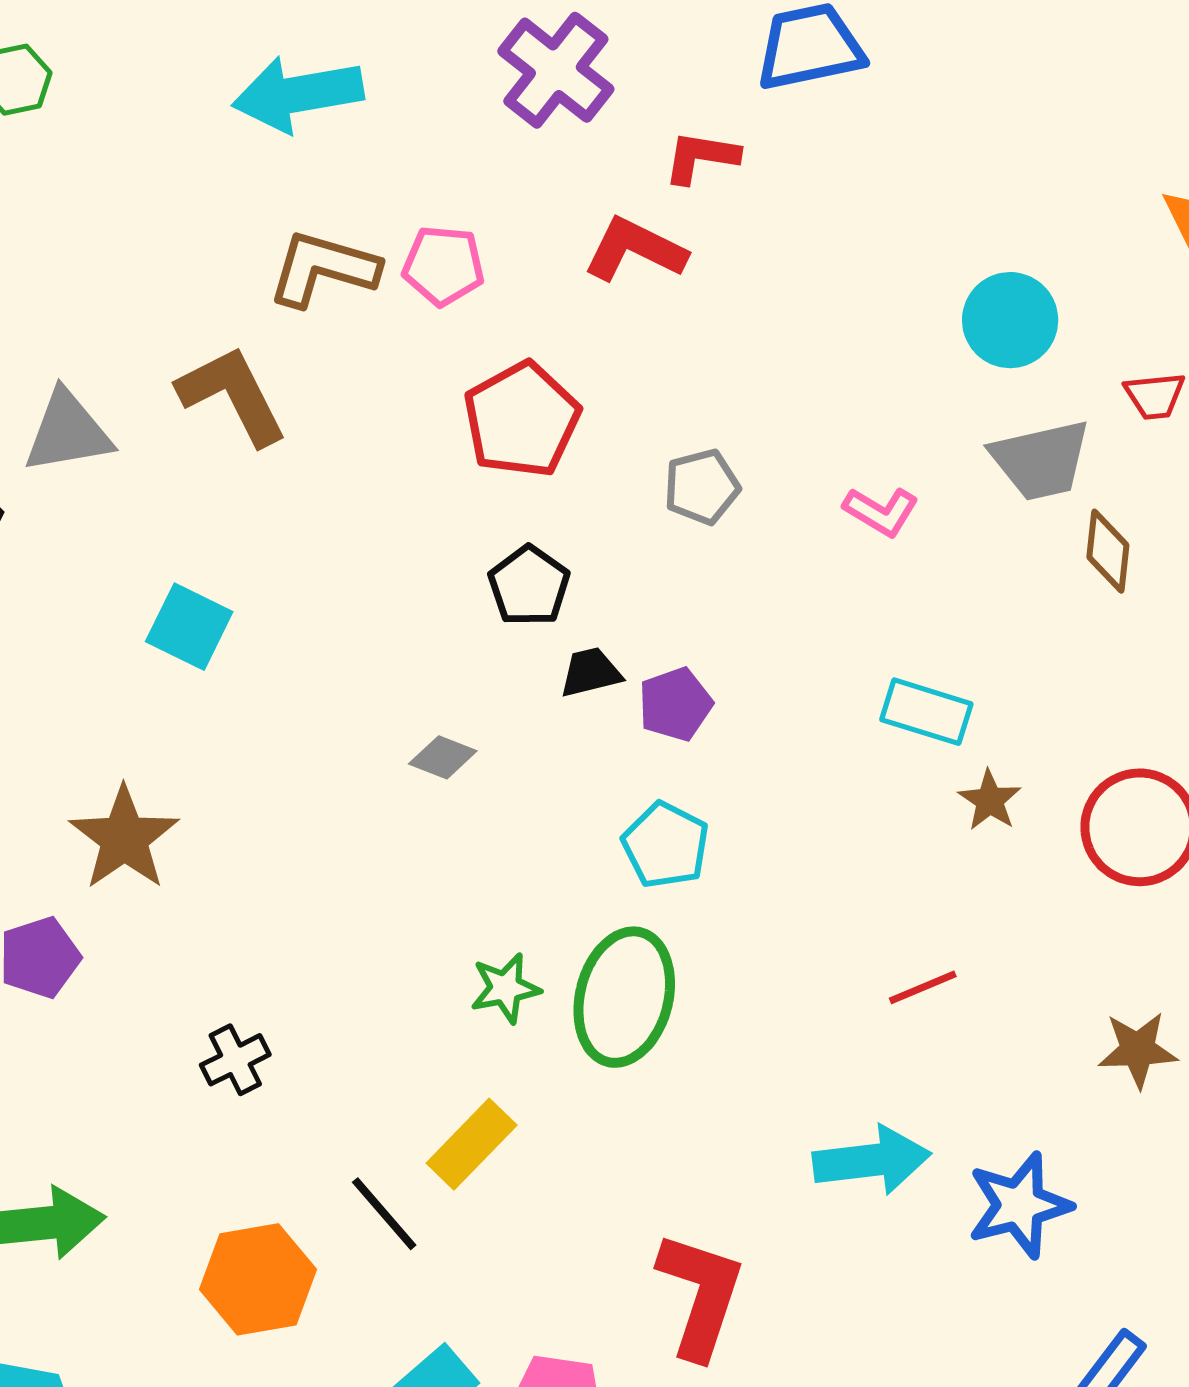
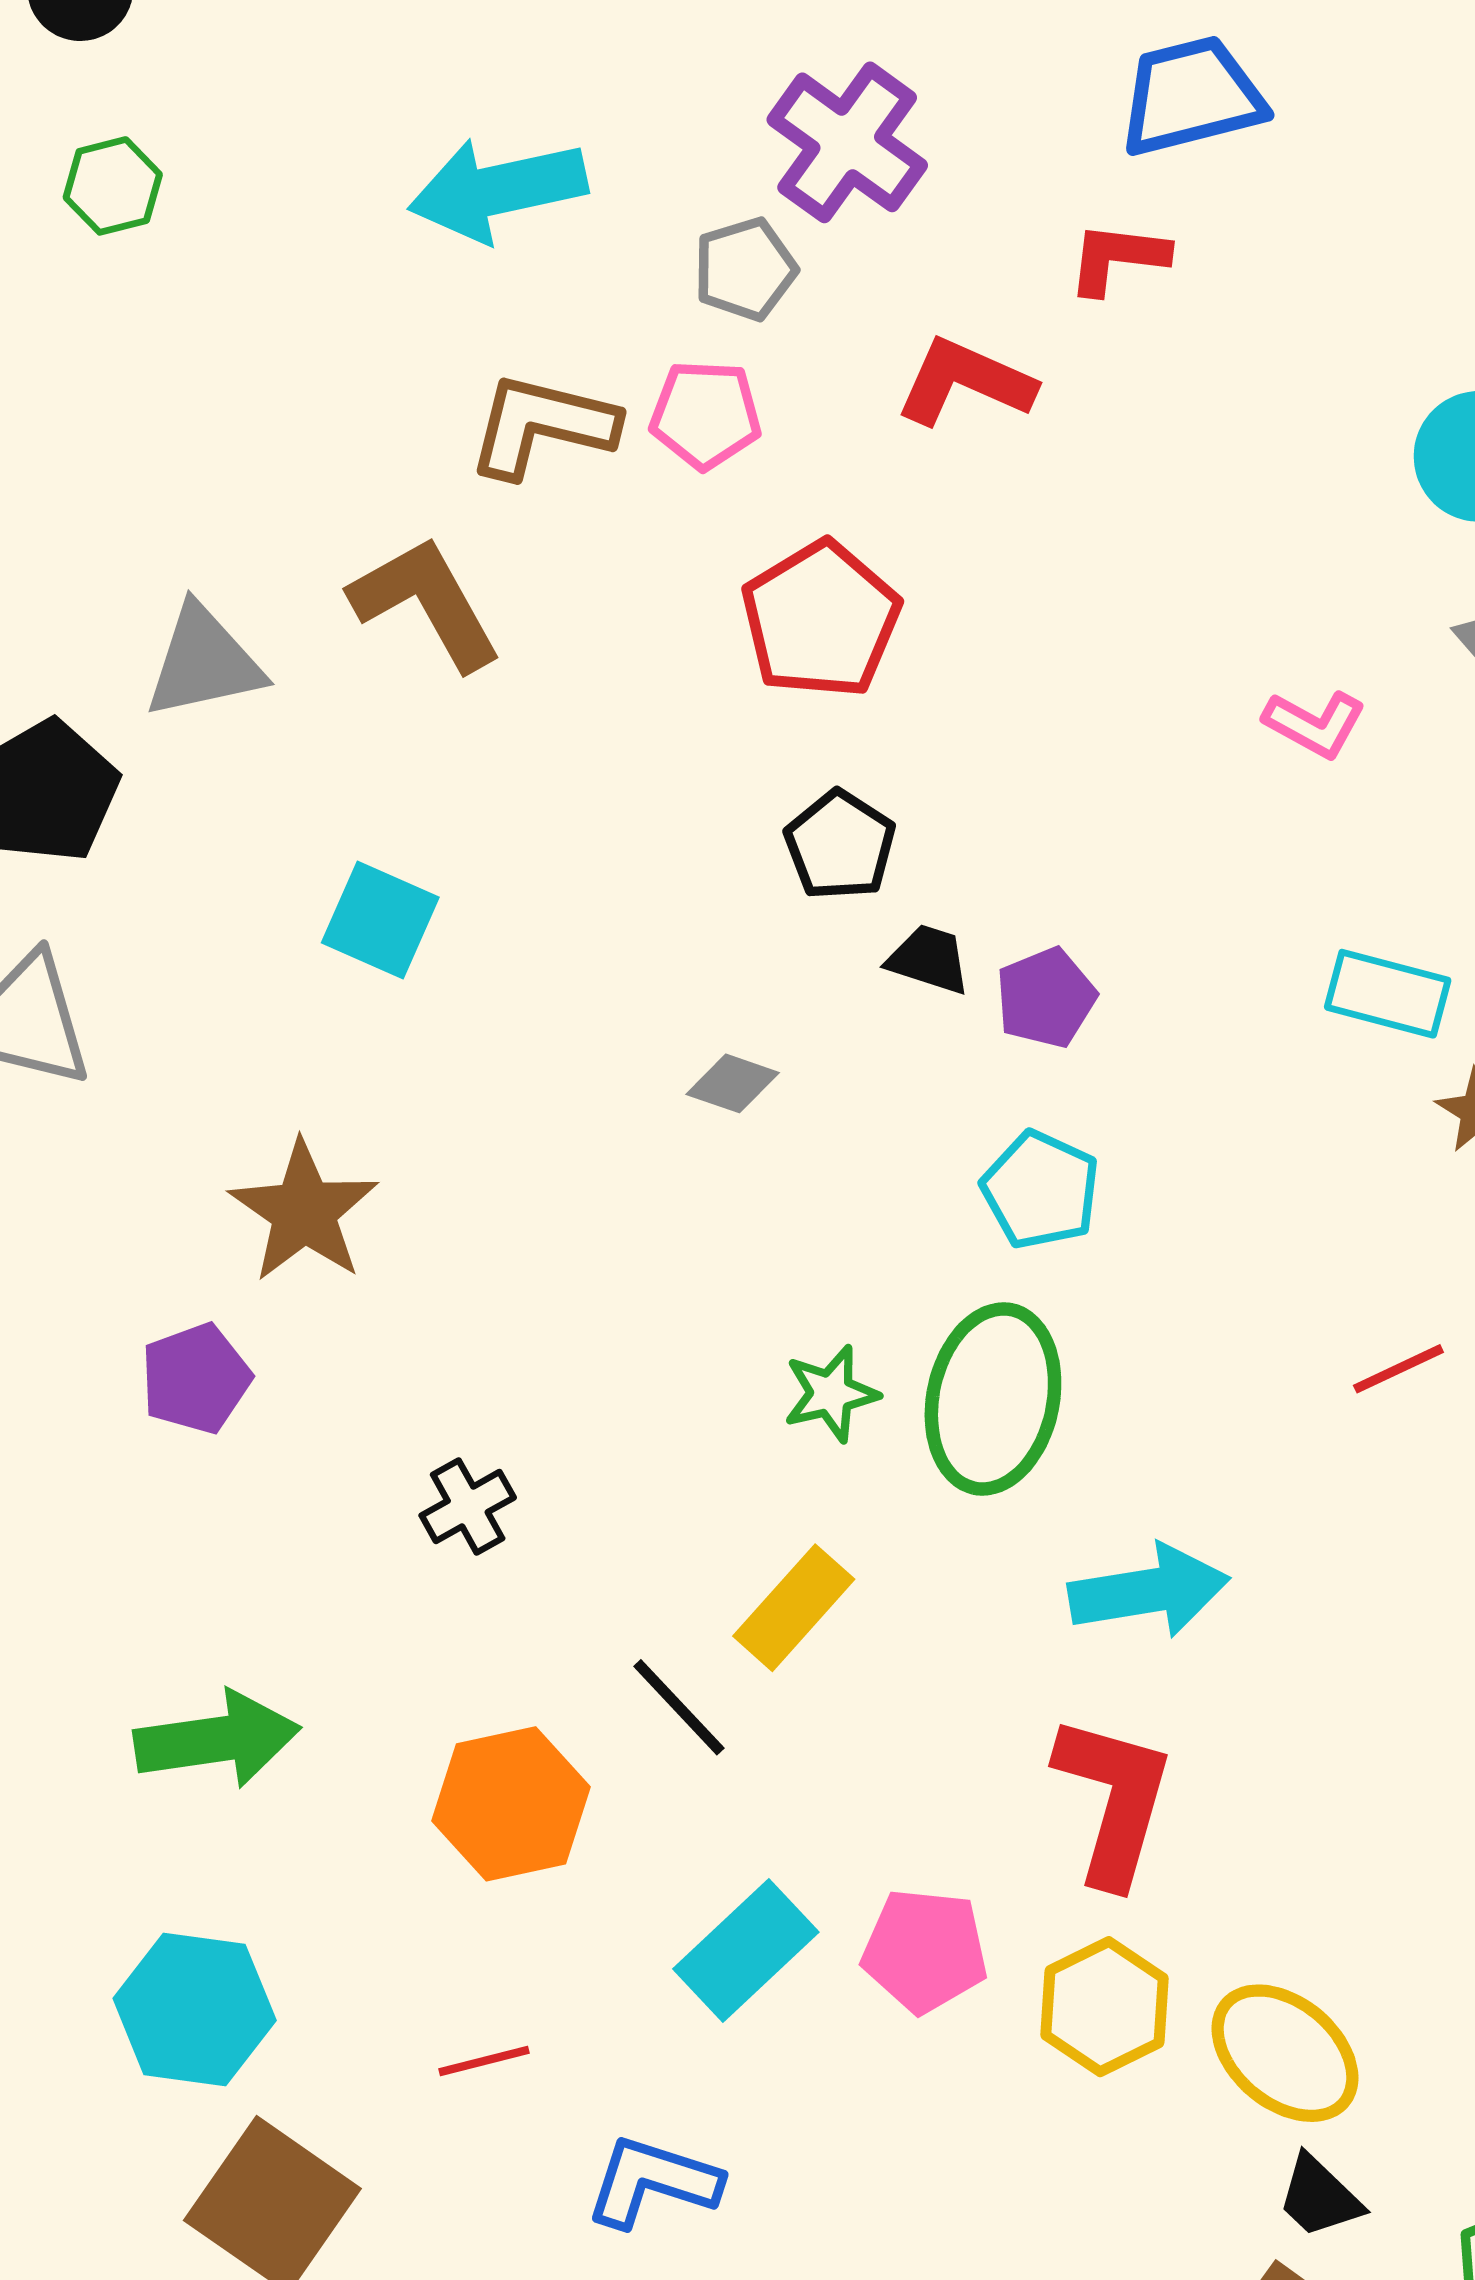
red L-shape: (701, 157) -> (1117, 258), moved
gray pentagon: (702, 487) -> (745, 269), moved
black trapezoid: (591, 672) -> (929, 959), turned 34
cyan arrow: (872, 1160) -> (1149, 1591), moved

